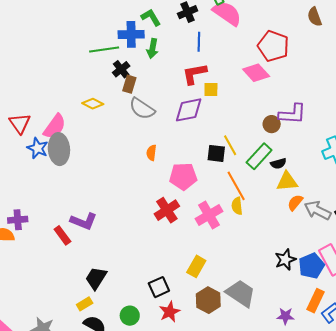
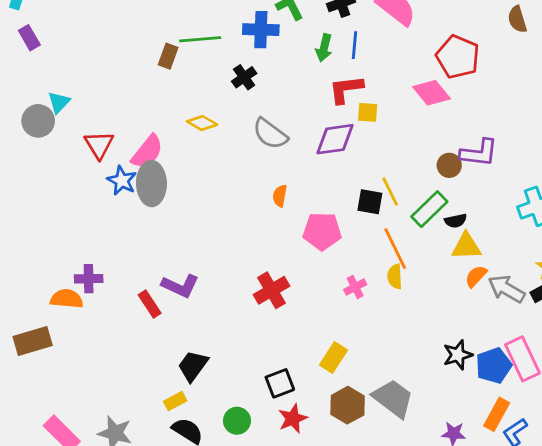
green line: (104, 49) -> (200, 39), moved
green arrow: (152, 49) -> (324, 48), moved
brown rectangle: (129, 84) -> (168, 56), moved
red cross: (167, 210) -> (272, 290), moved
pink cross: (209, 215) -> (355, 287), size x0.6

